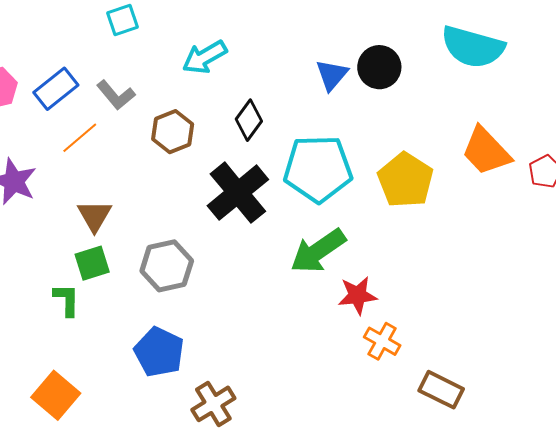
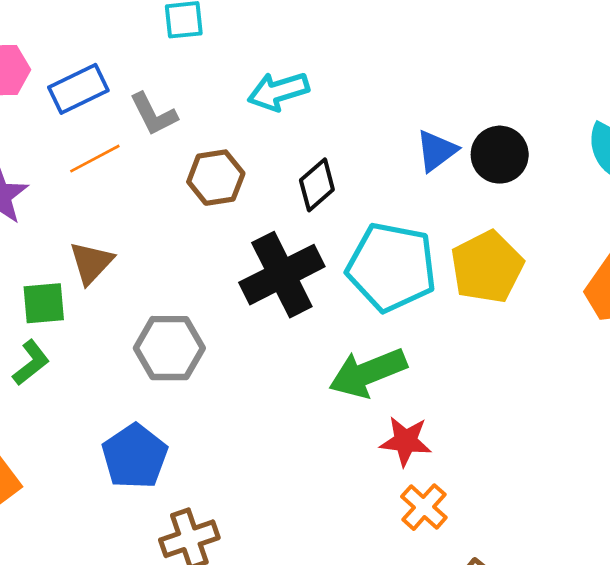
yellow pentagon: (405, 180) -> (487, 267), moved
green square: (92, 263) -> (44, 303), moved
green L-shape: (67, 300) -> (31, 363), turned 39

